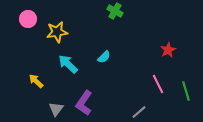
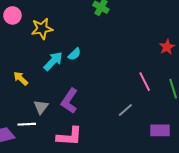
red star: (168, 50) -> (167, 47), moved
cyan semicircle: (104, 57) -> (74, 54), moved
cyan arrow: (68, 64) -> (53, 61), turned 90

